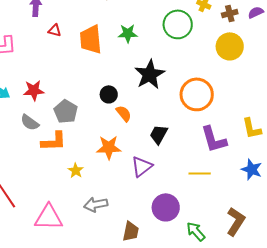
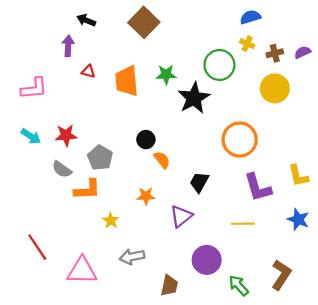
black star: (150, 74) -> (194, 98), moved
orange star: (109, 147) -> (146, 196), size x0.7

